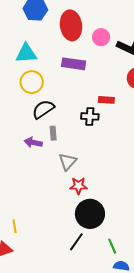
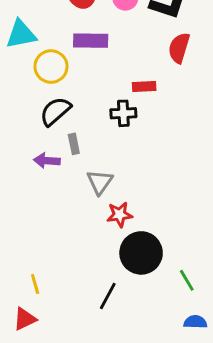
yellow circle: (32, 82) -> (51, 67), moved
black line: (76, 242) -> (108, 296), moved
green line: (112, 246) -> (187, 280), moved

